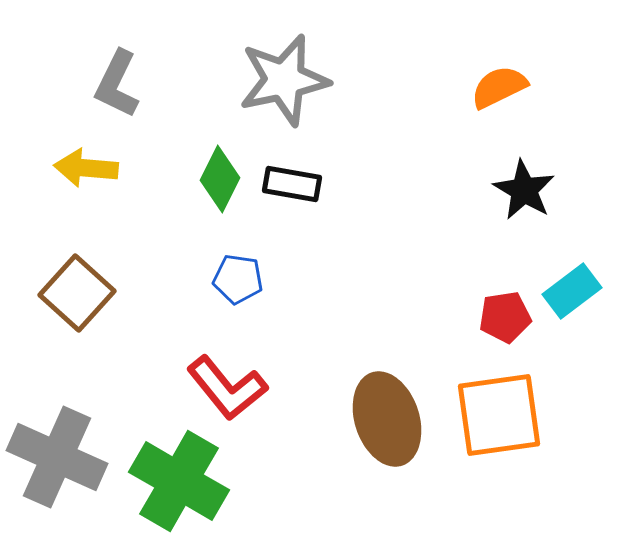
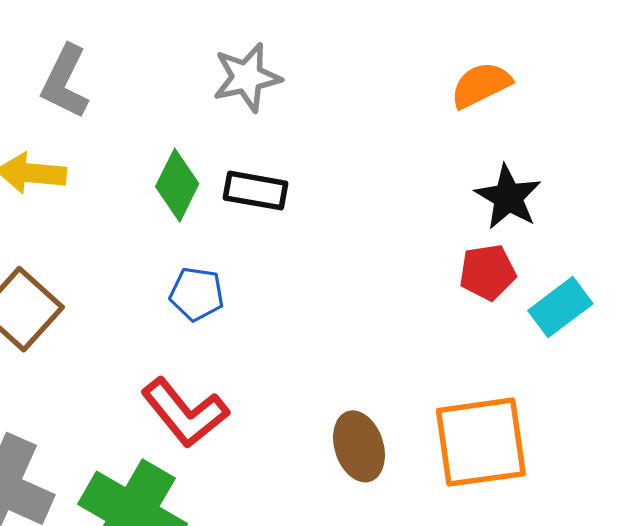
gray star: (284, 80) -> (247, 77), size x0.7
red pentagon: (505, 317) -> (487, 272), moved
brown ellipse: (387, 419) -> (359, 446), size x0.7

